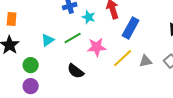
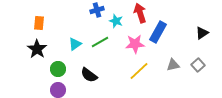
pink star: (97, 47) -> (135, 44), moved
yellow line: (123, 58) -> (139, 71), moved
black semicircle: (76, 71) -> (89, 75), moved

